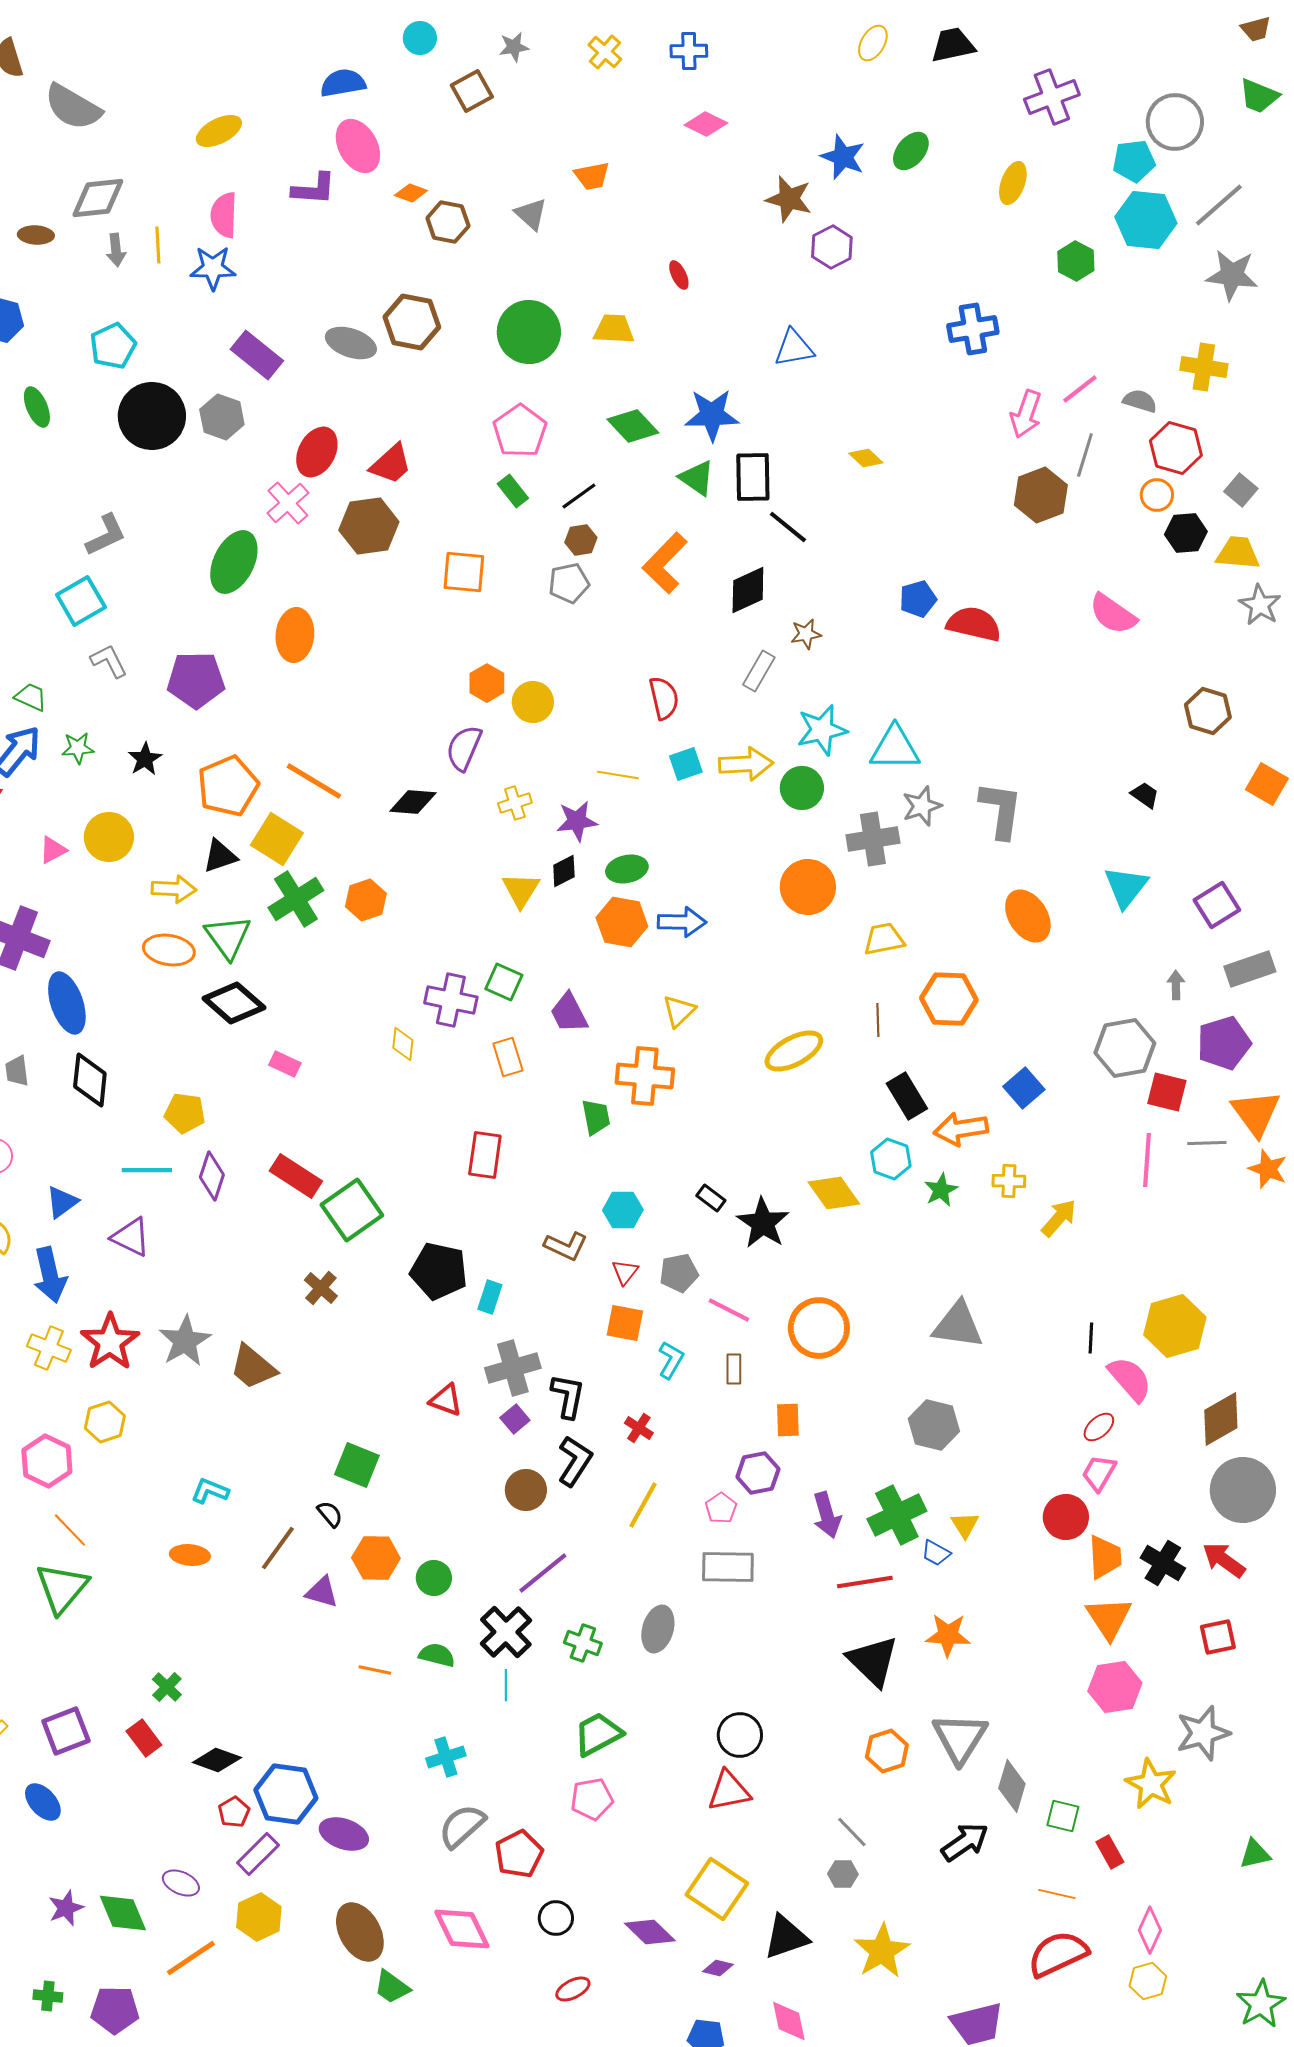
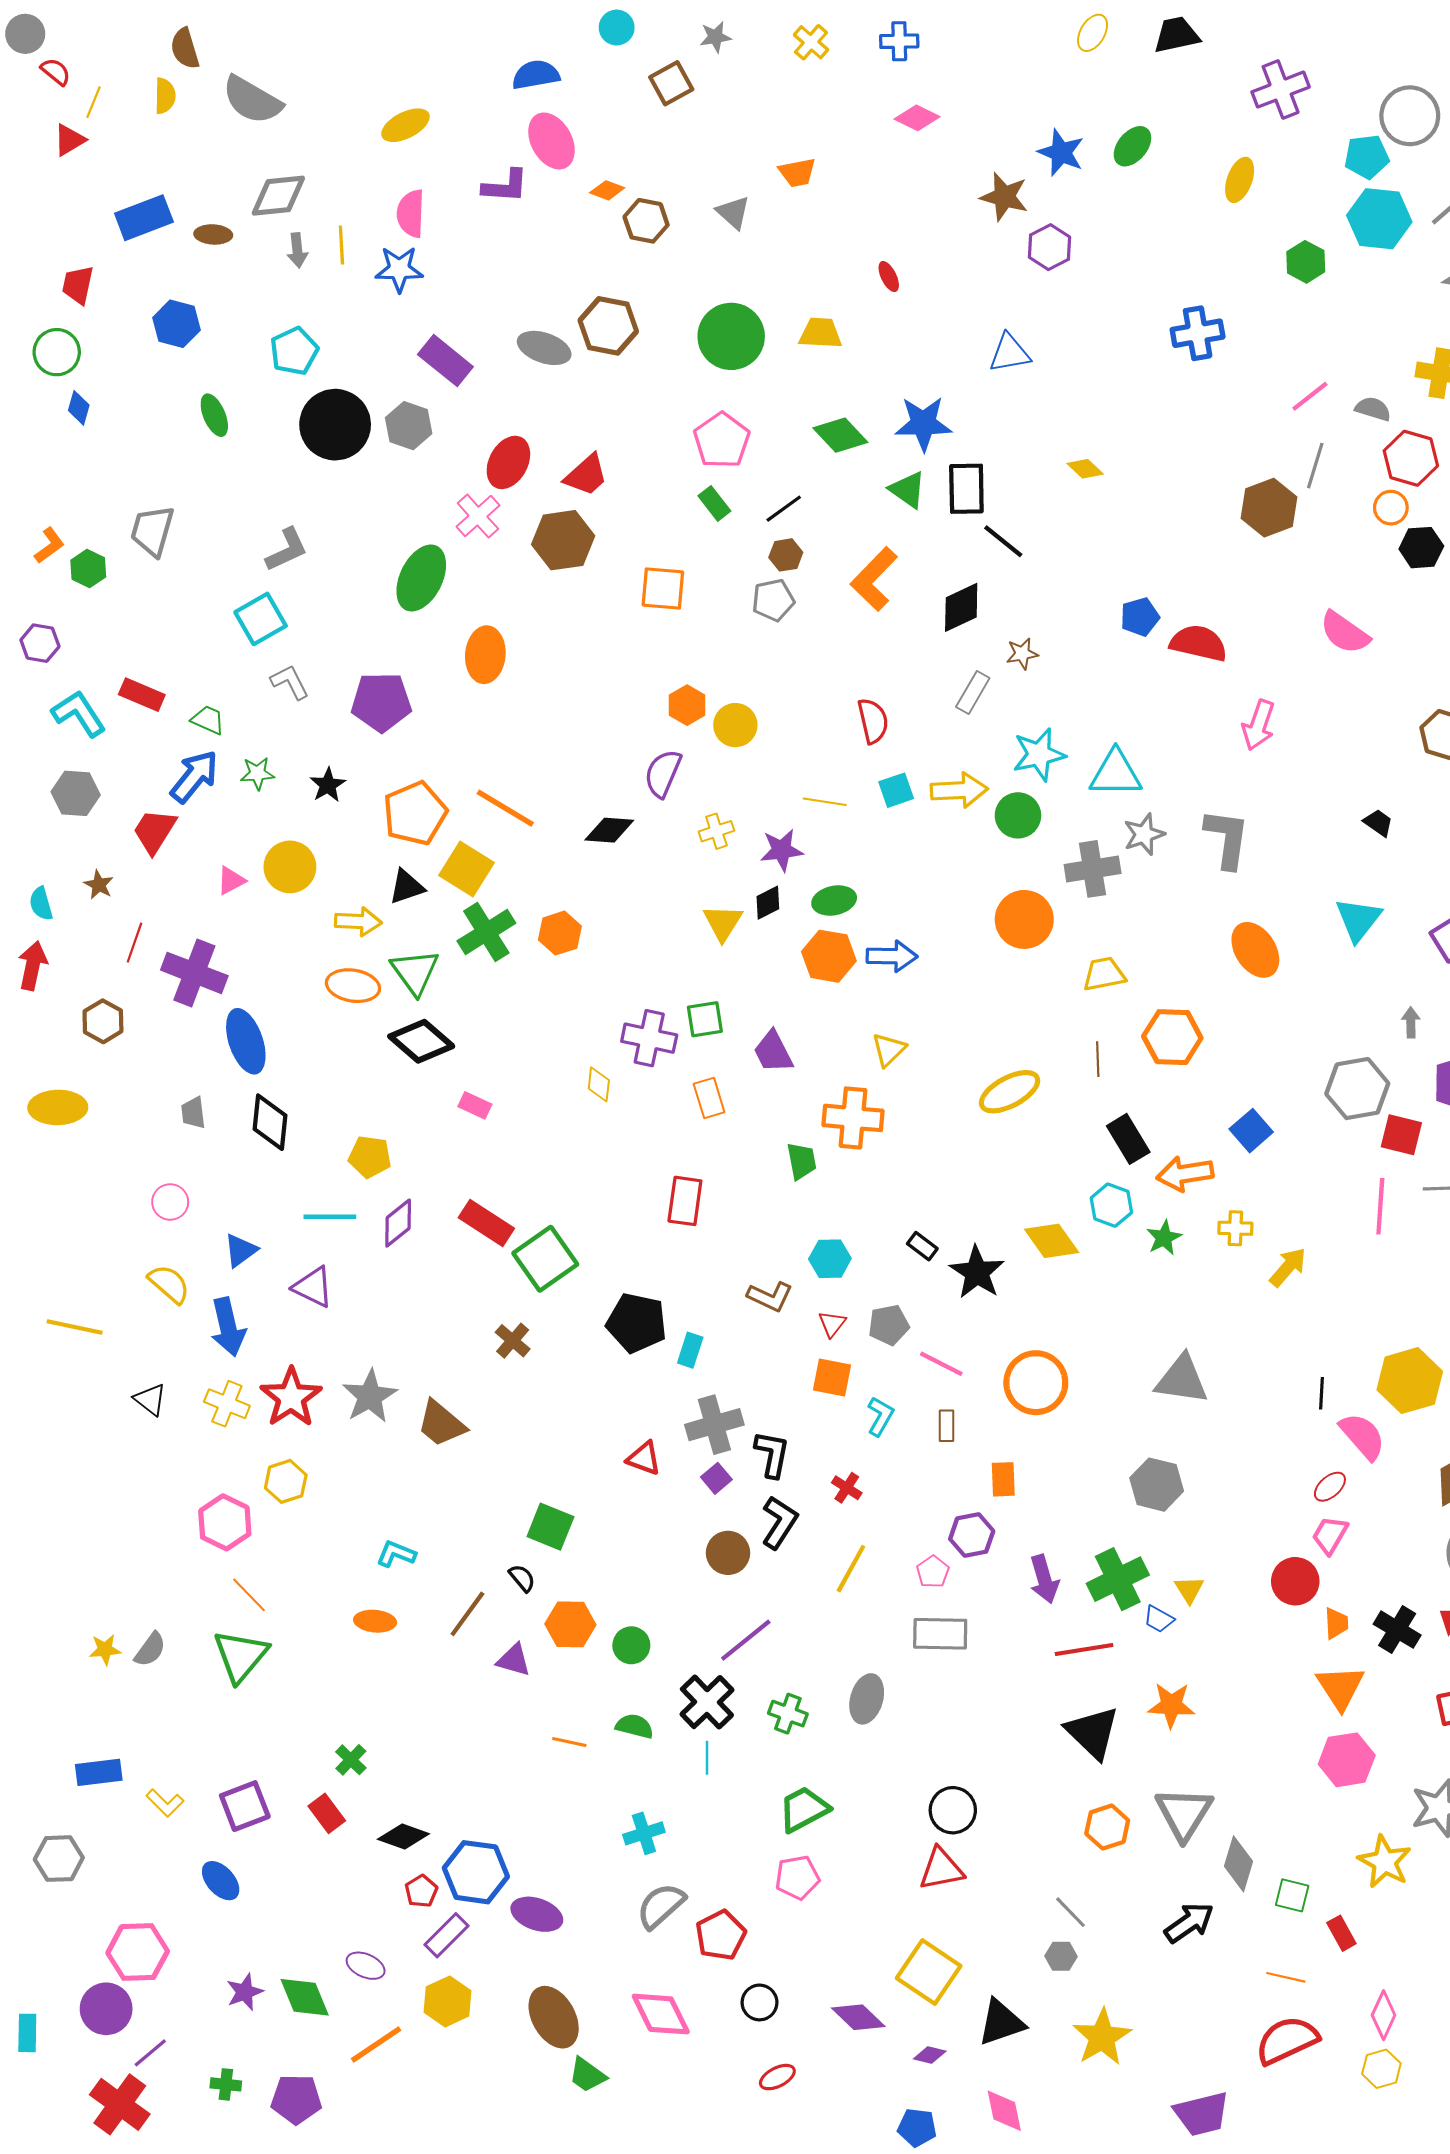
pink arrow: (1026, 414) -> (1258, 725), moved
green square: (504, 982) -> (705, 1019), turned -33
purple diamond: (212, 1176) -> (398, 1223), turned 33
orange trapezoid: (1105, 1557) -> (1336, 1623), size x0.7

